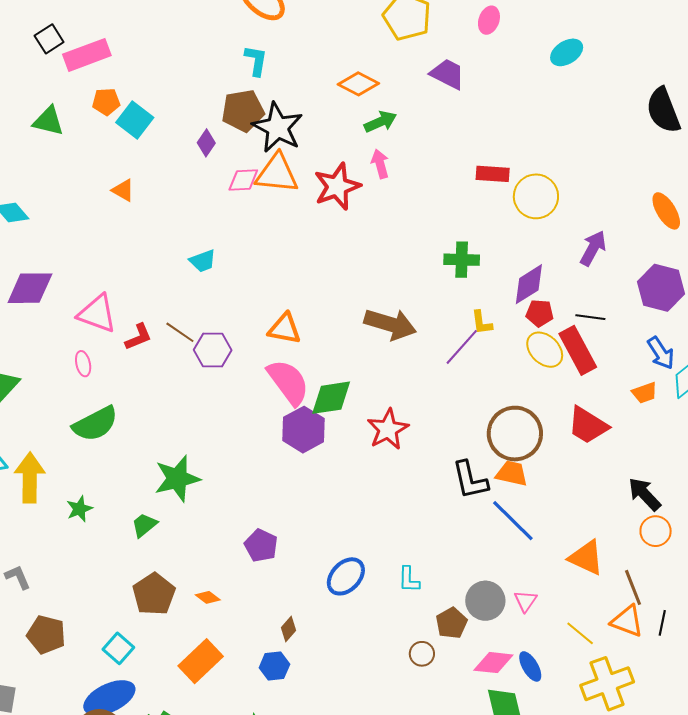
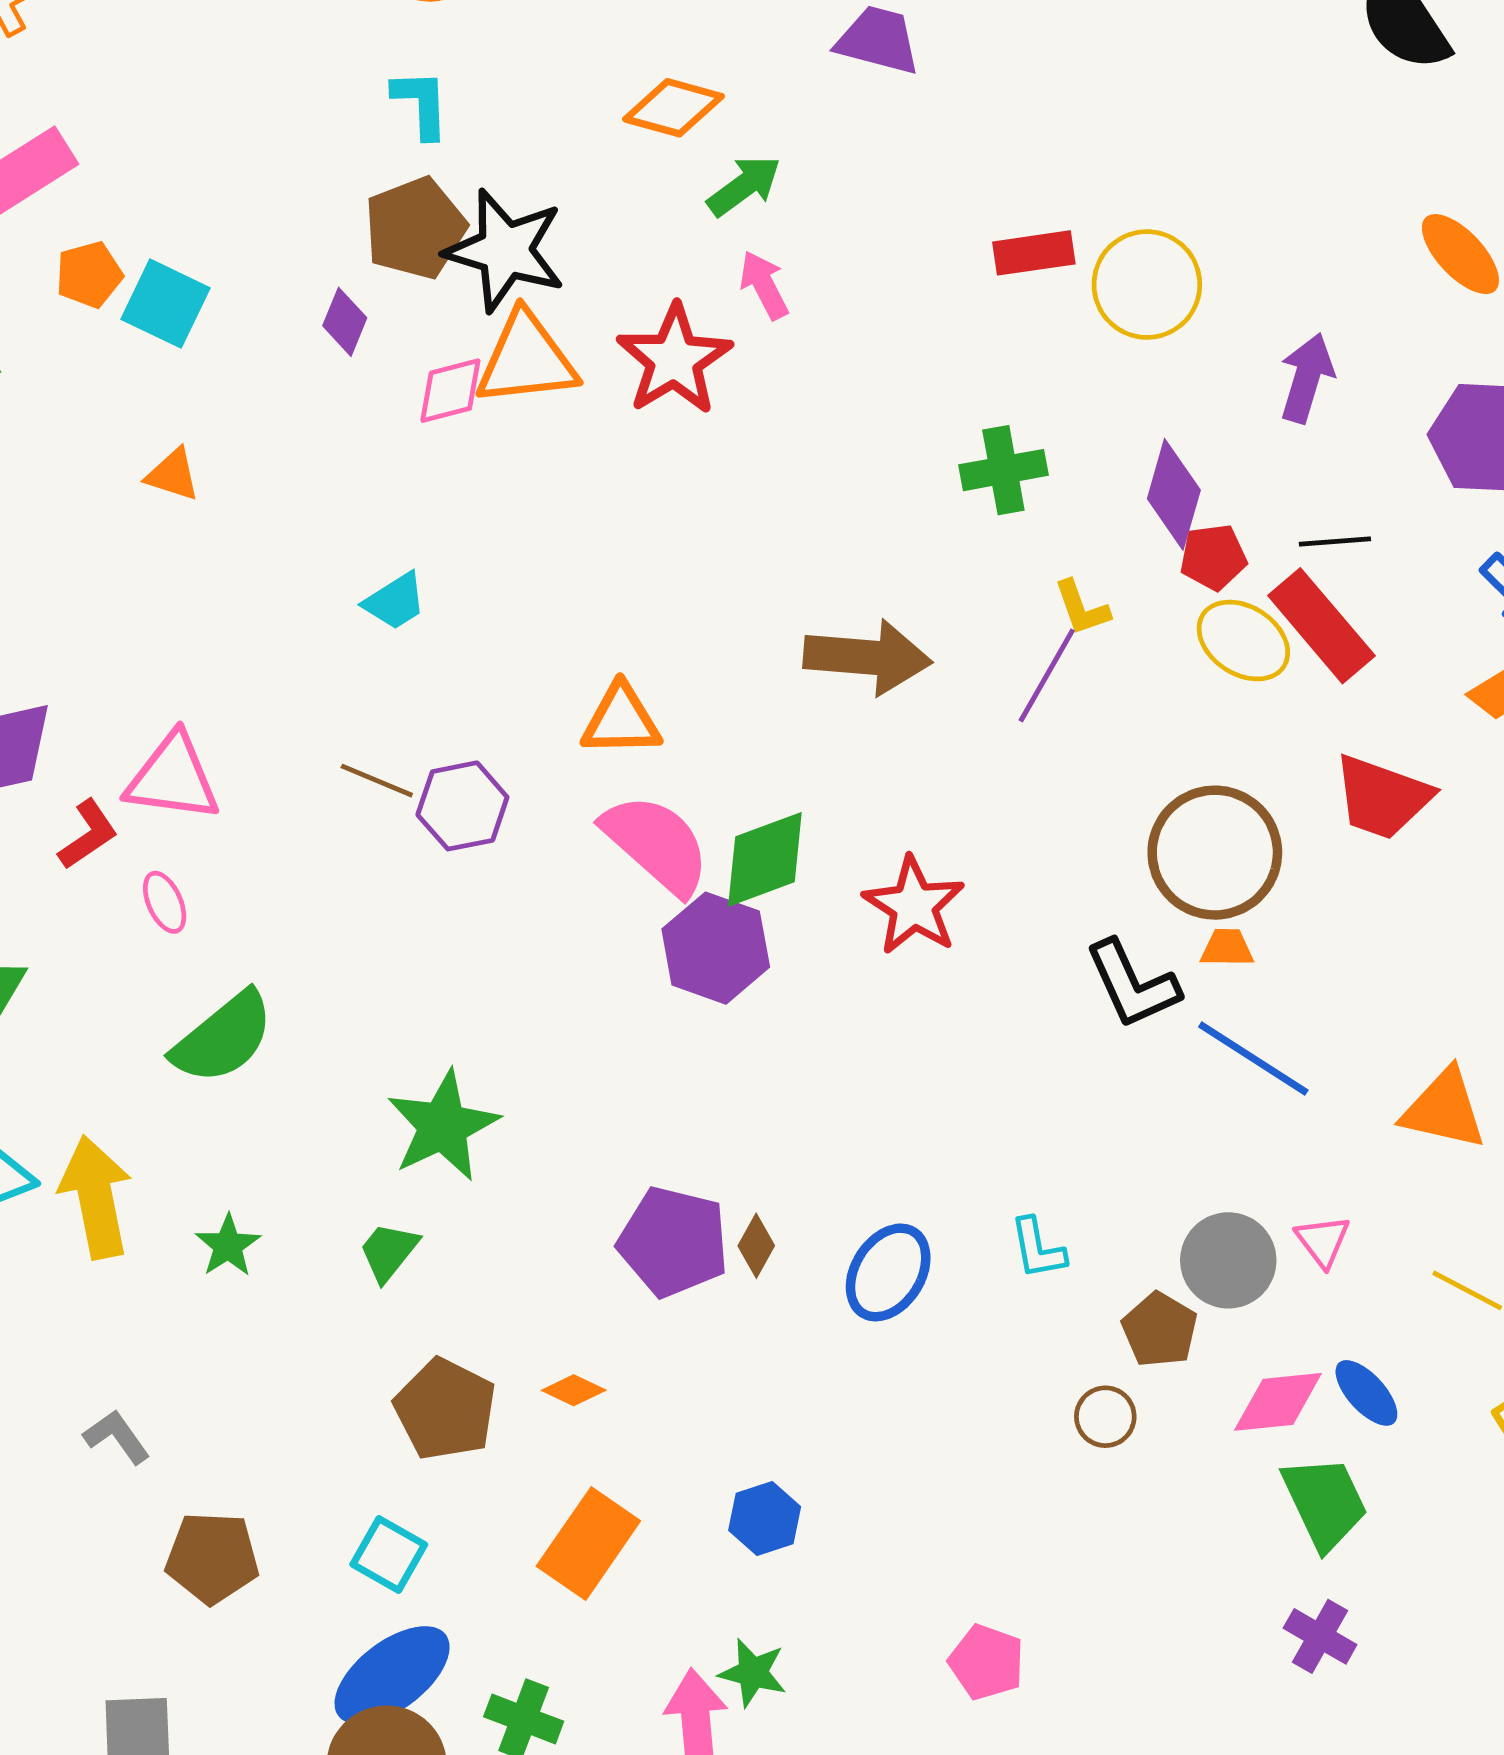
purple diamond: (529, 284) -> (1174, 494), turned -30
red L-shape: (138, 337) -> (88, 835), moved
orange trapezoid: (512, 473) -> (1227, 948), size x0.7
purple pentagon: (261, 546) -> (673, 1242), size x1.4
brown diamond: (288, 629) -> (756, 1246), moved

